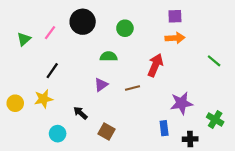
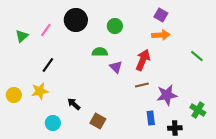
purple square: (175, 16) -> (161, 15), turned 32
purple triangle: (101, 85) -> (116, 67), moved, turned -40
brown line: (133, 88) -> (142, 85), moved

